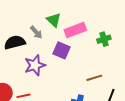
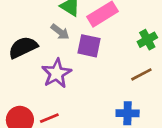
gray arrow: (36, 32) -> (60, 32), moved
green cross: (104, 39) -> (147, 40), moved

